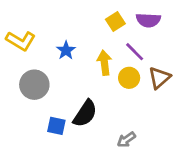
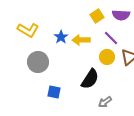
yellow arrow: (104, 63) -> (81, 40), moved, turned -84
black semicircle: (85, 114) -> (90, 79), moved

